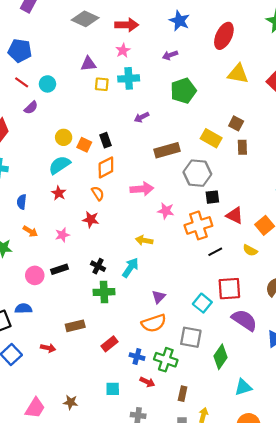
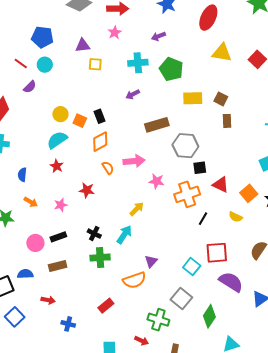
blue pentagon: (20, 51) -> (42, 37), moved
cyan cross: (129, 78) -> (138, 63), moved
green pentagon: (183, 91) -> (171, 69), turned -30
yellow rectangle: (211, 138) -> (193, 98), moved, turned -30
orange semicircle: (98, 193) -> (108, 168), moved
yellow arrow: (144, 240) -> (137, 209), turned 126
black line: (215, 252) -> (203, 219), turned -32
orange semicircle: (154, 323) -> (134, 280), moved
brown rectangle: (75, 326) -> (58, 266), moved
gray square: (191, 337) -> (181, 298), turned 30
red arrow: (48, 348) -> (48, 300), moved
blue cross: (137, 357) -> (68, 324), moved

